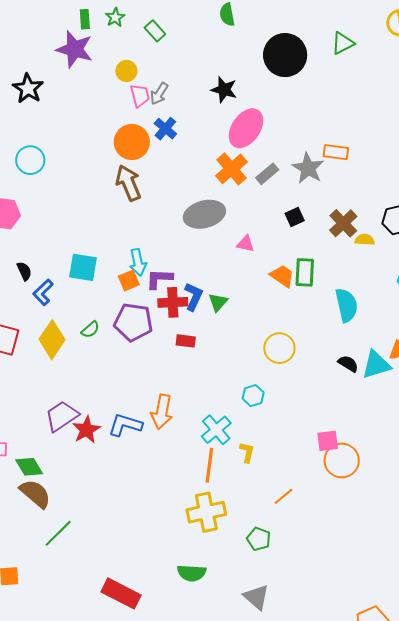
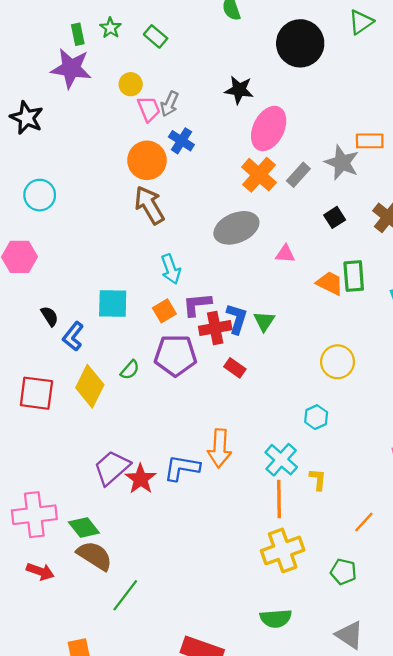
cyan arrow: (138, 262) -> (171, 269), moved
red rectangle: (186, 341) -> (235, 368), turned 36

